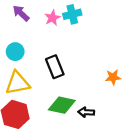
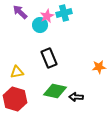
cyan circle: (15, 52) -> (40, 25), moved
yellow triangle: (18, 83) -> (17, 72), size x0.6

